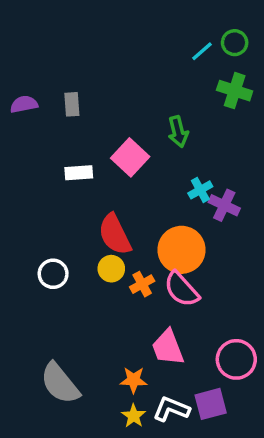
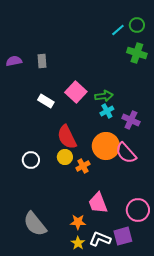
green arrow: (178, 132) -> (104, 96), moved, turned -84
white rectangle: (79, 173) -> (46, 101), turned 35
cyan cross: (200, 190) -> (107, 111), moved
pink semicircle: (182, 289) -> (126, 153), moved

